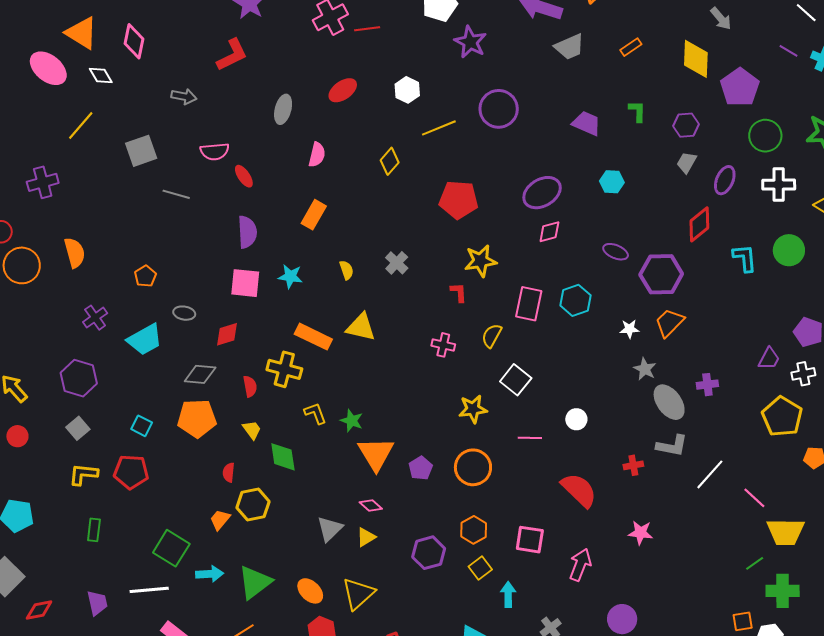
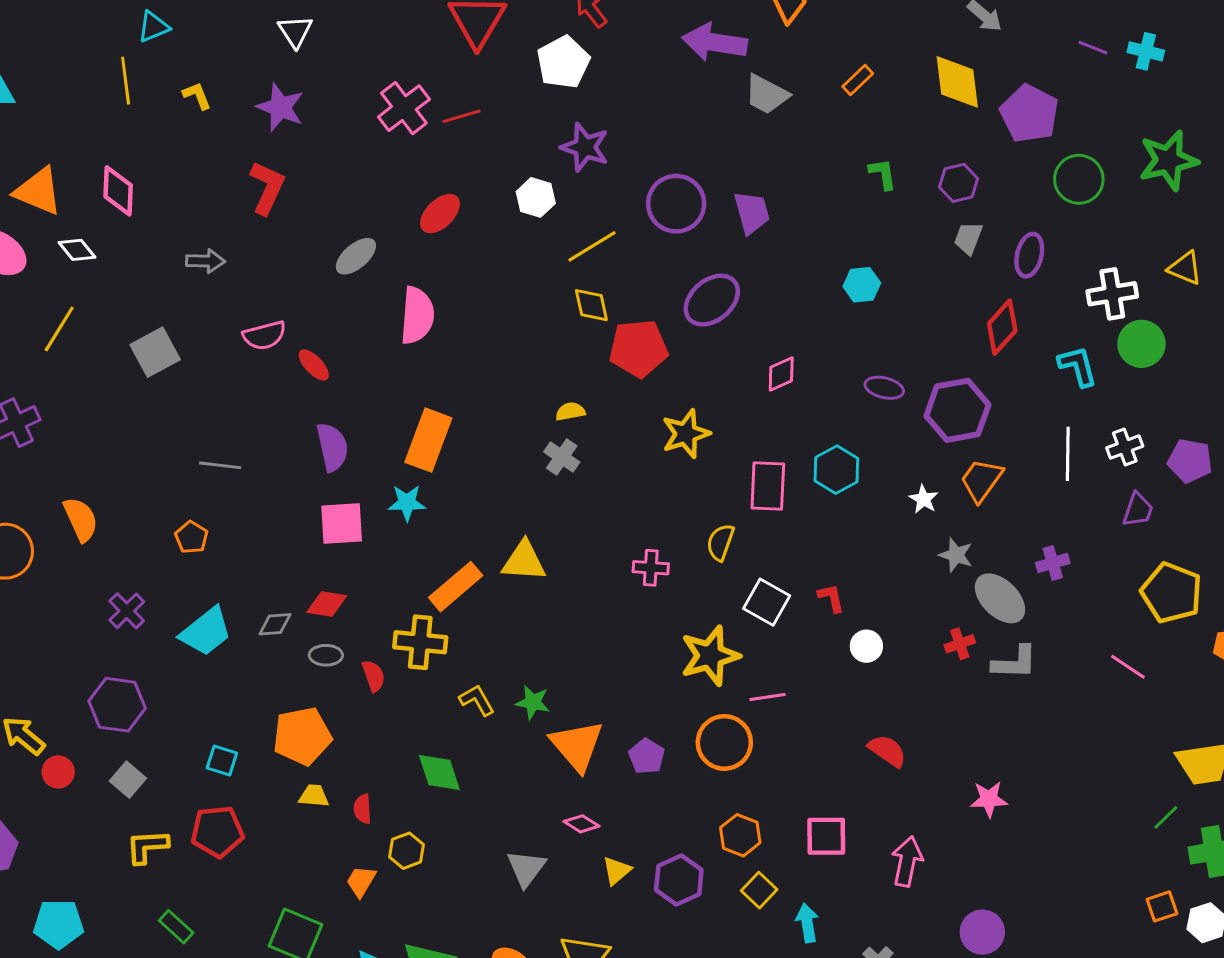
purple star: (470, 42) -> (585, 147), moved
gray trapezoid: (569, 47) -> (766, 94), turned 60
red L-shape: (232, 55) -> (267, 188), turned -30
gray ellipse: (283, 109) -> (356, 256), turned 44
purple trapezoid: (587, 123) -> (752, 213), moved, turned 60
pink semicircle: (317, 155) -> (417, 315), size x1.5
yellow diamond: (390, 161) -> (591, 305), moved, turned -44
white cross: (779, 185) -> (1112, 294), moved
purple ellipse: (542, 193) -> (712, 300), moved
gray line: (176, 194) -> (220, 465), moved
orange rectangle: (314, 215) -> (428, 440), moved, size x1.4
yellow semicircle: (346, 270) -> (570, 411), moved, turned -72
red L-shape: (459, 292) -> (831, 598), moved
gray ellipse: (184, 313) -> (326, 655), moved
white star: (629, 329) -> (924, 499), turned -30
red diamond: (227, 334) -> (327, 604), turned 36
orange rectangle: (313, 337) -> (456, 587), turned -57
gray diamond: (200, 374) -> (275, 624), moved, size x0.7
white cross: (803, 374) -> (1125, 447), moved
yellow star: (473, 409) -> (710, 656), size x1.4
yellow trapezoid: (252, 430) -> (314, 796), moved, turned -40
red circle: (17, 436) -> (58, 772), moved
pink line: (530, 438) -> (768, 697), moved
red cross: (633, 465) -> (960, 644), moved
white line: (710, 474) -> (1068, 454), moved, turned -32
red semicircle: (579, 490) -> (887, 751), size x0.7
pink line: (754, 498) -> (1128, 667), moved
yellow hexagon: (253, 505) -> (406, 851), size x0.7
green rectangle: (94, 530) -> (176, 927), turned -45
yellow triangle: (366, 537) -> (617, 871), moved

